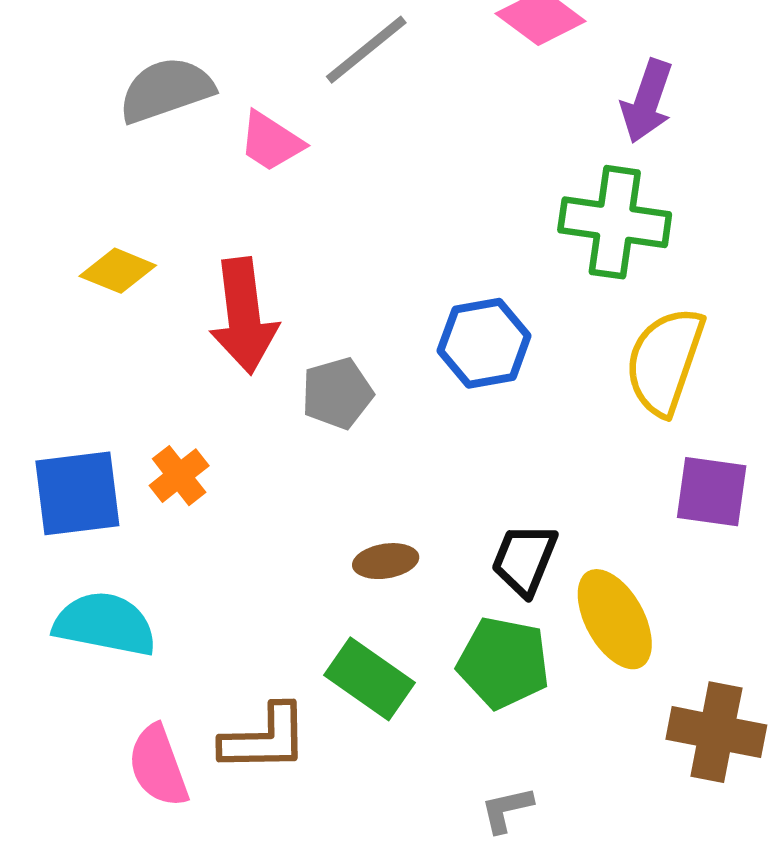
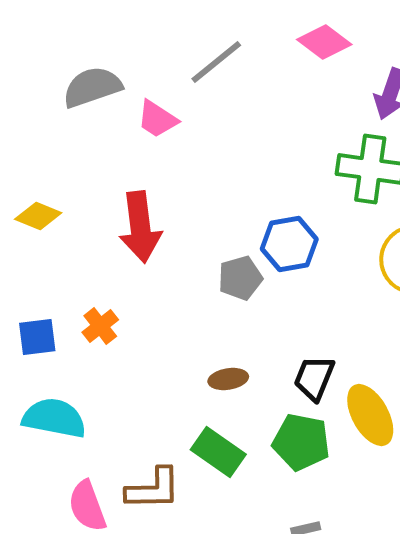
yellow diamond: (118, 271) -> (38, 216), moved
gray pentagon: (337, 393) -> (240, 278), moved
blue square: (77, 493) -> (37, 337), size x0.7

